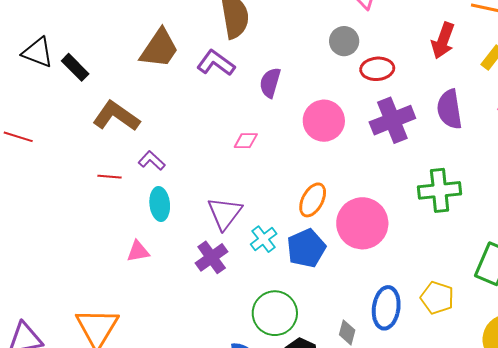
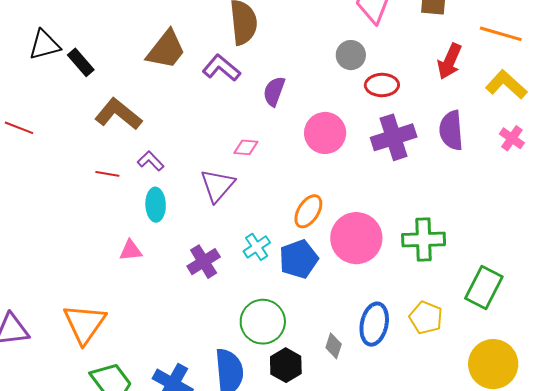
black triangle: (38, 52) -> (44, 45), turned -40
green cross: (440, 190) -> (424, 240), moved
purple triangle: (225, 213) -> (217, 185), moved

